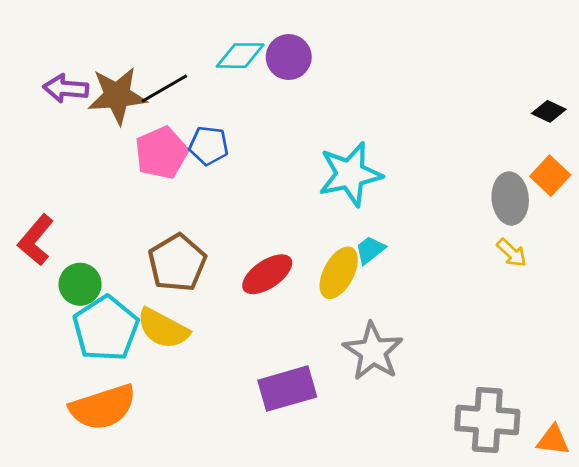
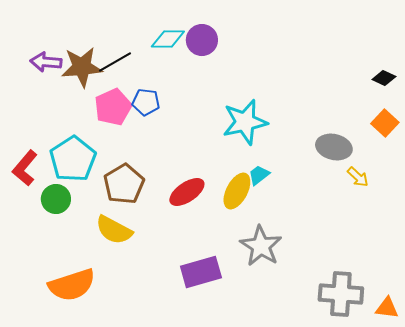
gray ellipse: (510, 198) -> (334, 147), moved, turned -72
cyan pentagon: (106, 329) -> (73, 159), moved

